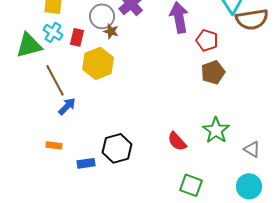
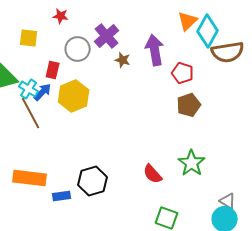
brown star: (111, 31) -> (123, 60), moved
cyan cross: (53, 32) -> (29, 89), moved
blue arrow: (67, 106) -> (43, 92), moved
orange rectangle: (54, 145) -> (30, 178), size x2.0
gray triangle: (252, 149) -> (228, 201), moved

